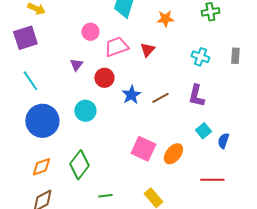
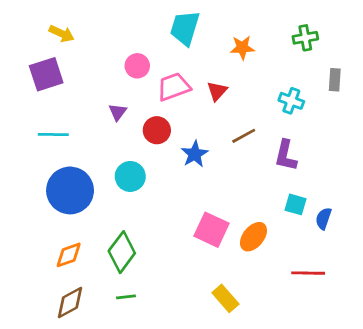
gray rectangle: (235, 56) -> (335, 80), moved
cyan line: (30, 81) -> (53, 134), turned -55
brown line: (160, 98) -> (244, 136), moved
cyan square: (203, 131) -> (296, 204), turned -35
green line: (105, 196) -> (126, 297), moved

